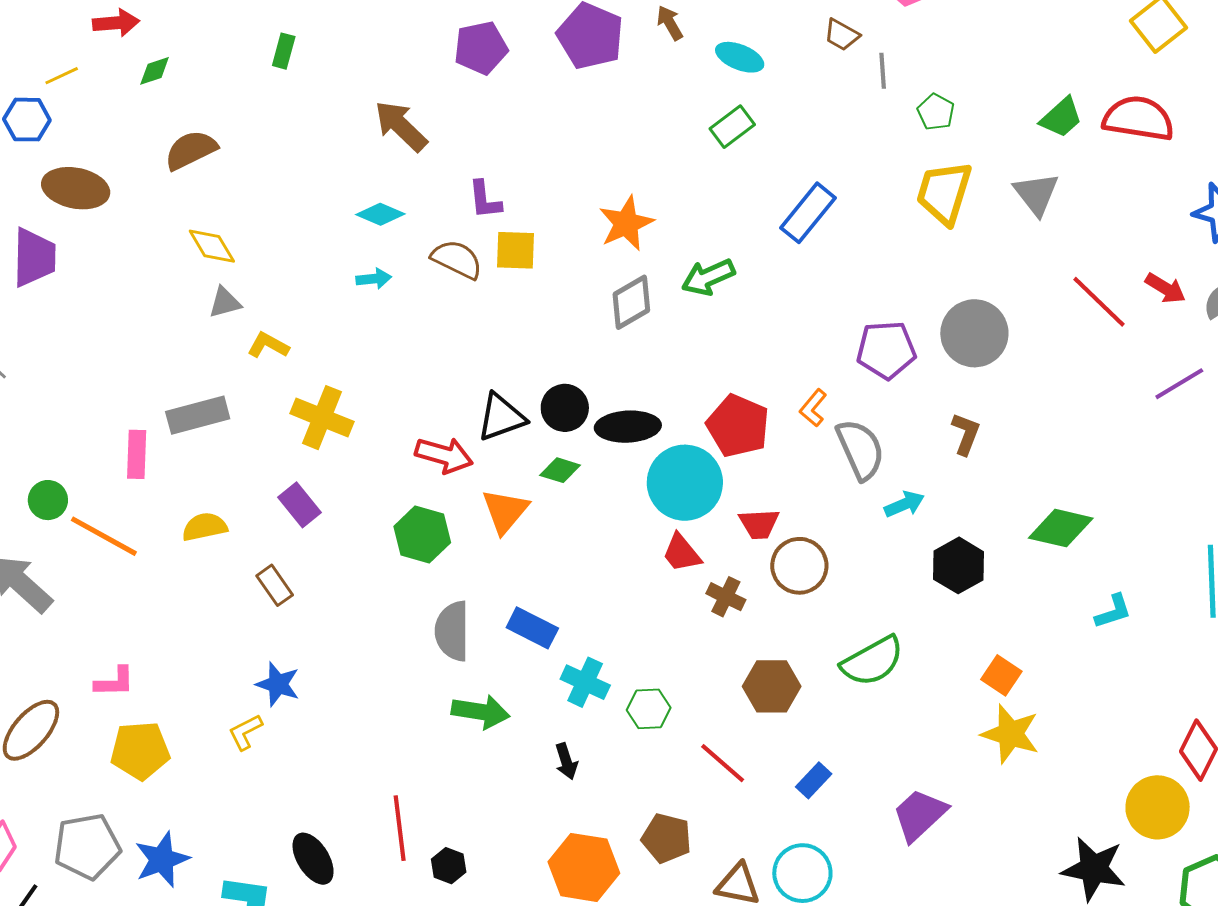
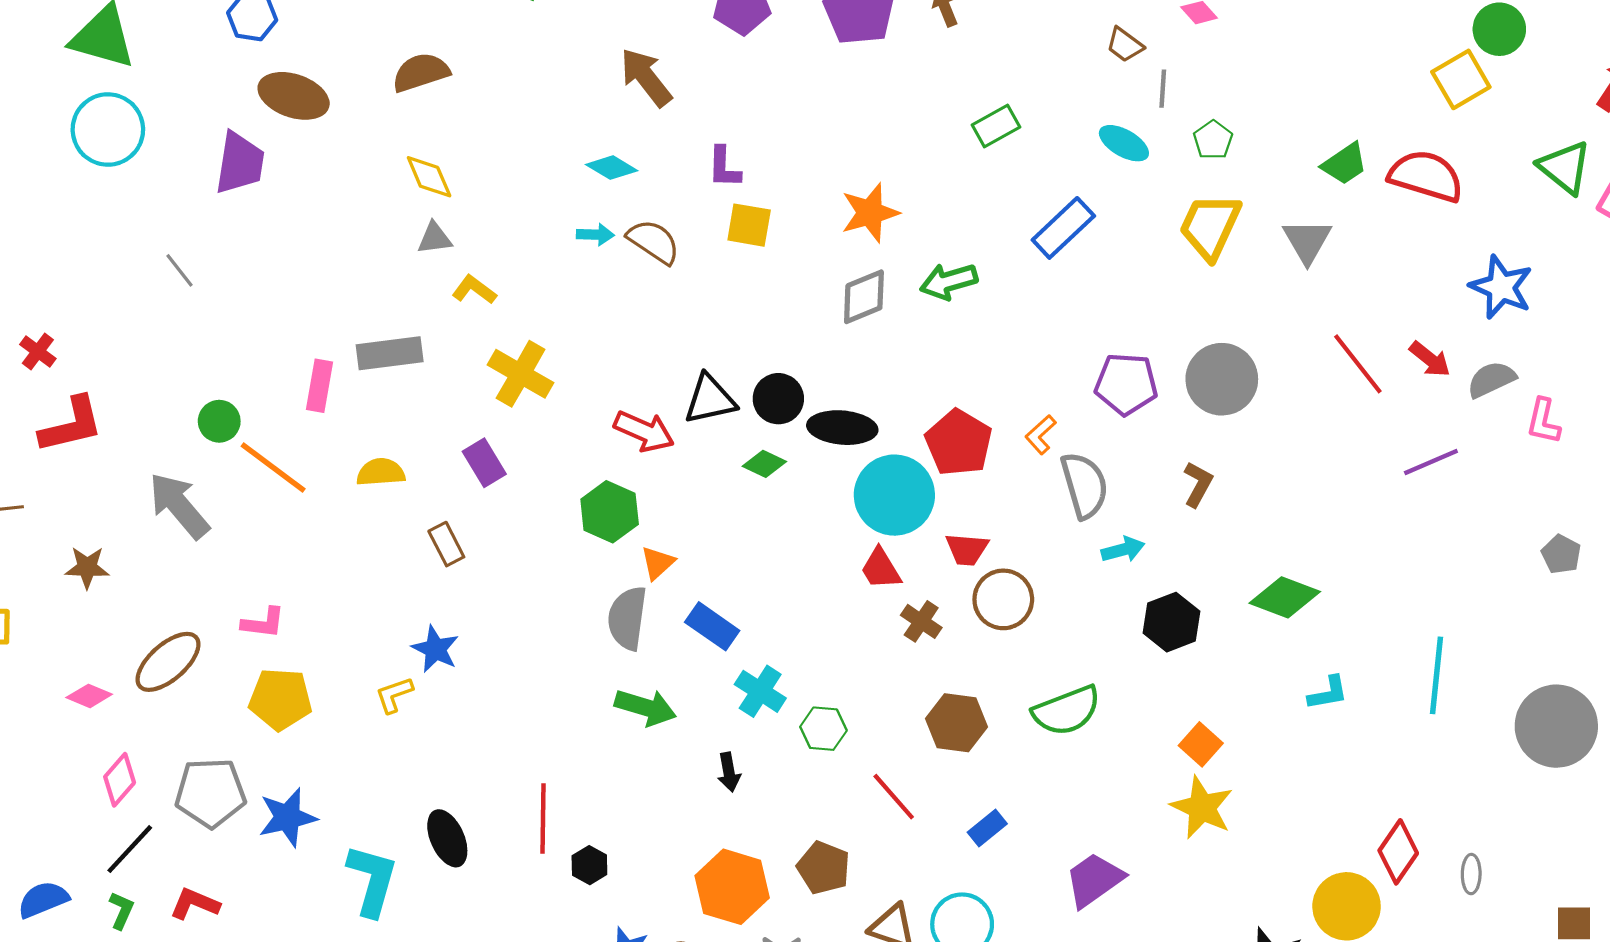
cyan ellipse: (740, 57) -> (1124, 143), moved
brown semicircle: (457, 259) -> (654, 242), moved
orange triangle: (505, 511) -> (658, 563), moved, size x0.7

